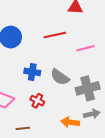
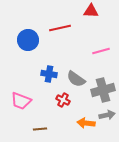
red line: (55, 35) -> (60, 28), moved
red cross: (37, 101) -> (63, 100), moved

